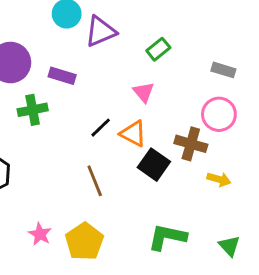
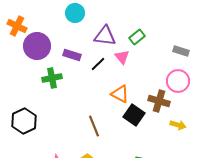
purple triangle: (101, 31) -> (105, 36), moved, turned 30
pink triangle: (144, 92) -> (122, 57), moved
black line: (101, 128) -> (98, 64), moved

